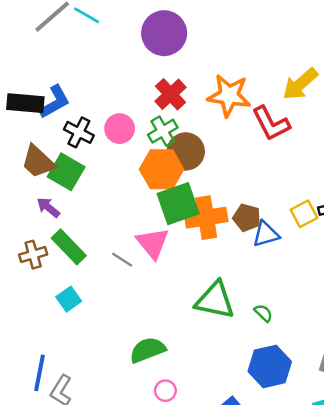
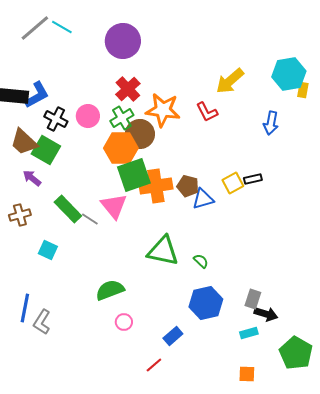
orange star: (229, 95) -> (163, 110), moved
red L-shape: (271, 123) -> (207, 112), size x0.7
green rectangle: (69, 247) -> (68, 209), moved
cyan square: (69, 299) -> (48, 250), turned -30

